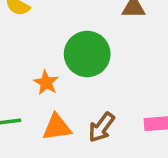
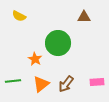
orange triangle: (57, 127) -> (41, 84), turned -30

